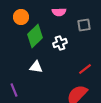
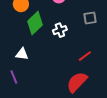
gray square: (84, 25) -> (90, 18), moved
white triangle: (36, 67) -> (22, 54), moved

